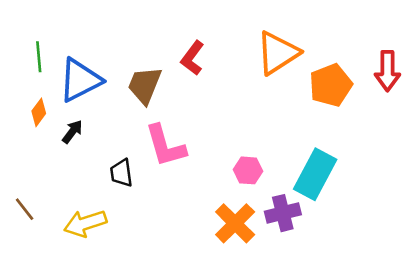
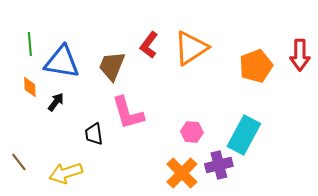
orange triangle: (278, 53) -> (191, 48), moved
blue triangle: (80, 80) -> (62, 62), turned 36
orange diamond: (39, 112) -> (30, 87), turned -40

